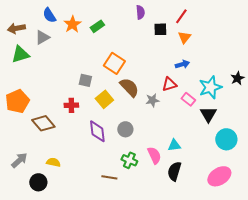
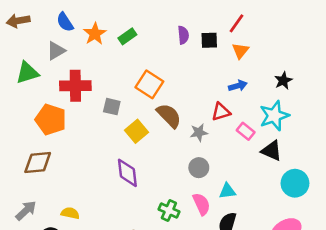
purple semicircle: (140, 12) -> (183, 35), moved
brown arrow: (16, 28) -> (18, 21), moved
black star: (237, 78) -> (283, 81), moved
orange pentagon: (17, 101) -> (51, 120), moved, turned -30
red cross: (71, 105) -> (75, 86), moved, size x1.6
black triangle: (208, 114) -> (272, 151), turned -36
brown diamond: (43, 123) -> (38, 162), moved, turned -55
gray circle: (125, 129) -> (199, 168), moved

